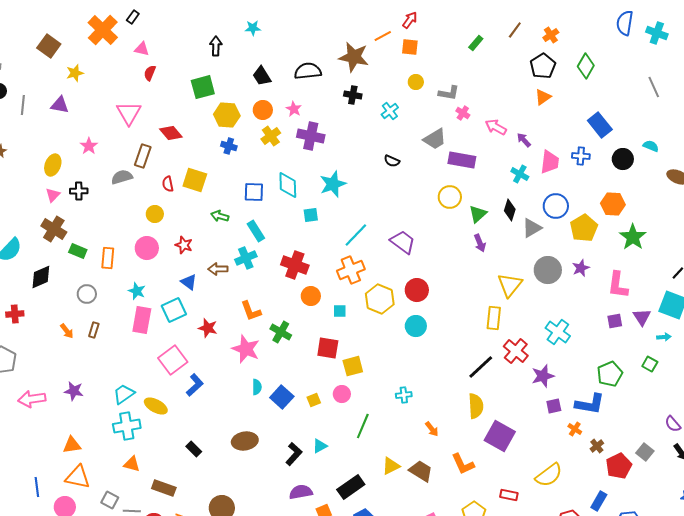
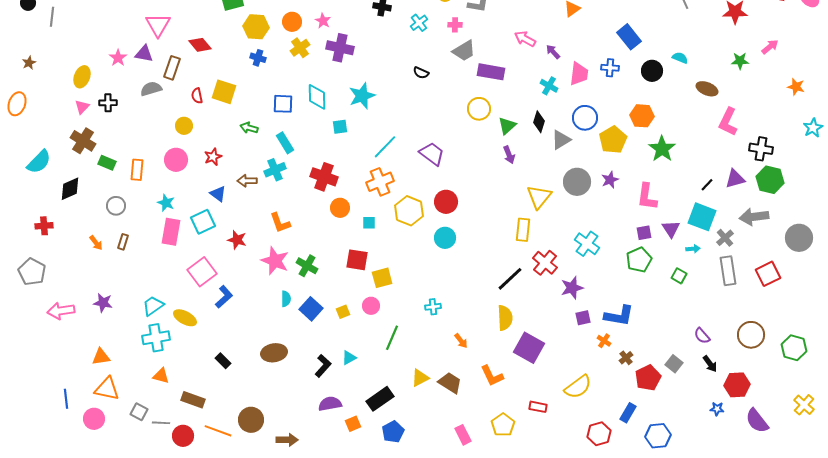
purple triangle: (60, 105) -> (144, 54), moved
pink cross: (463, 113) -> (455, 25), moved, turned -32
red star: (184, 245) -> (213, 157), turned 30
green cross: (281, 332) -> (307, 266), moved
green pentagon: (610, 374) -> (639, 260), moved

